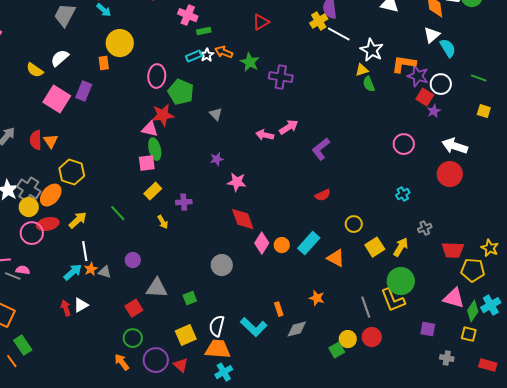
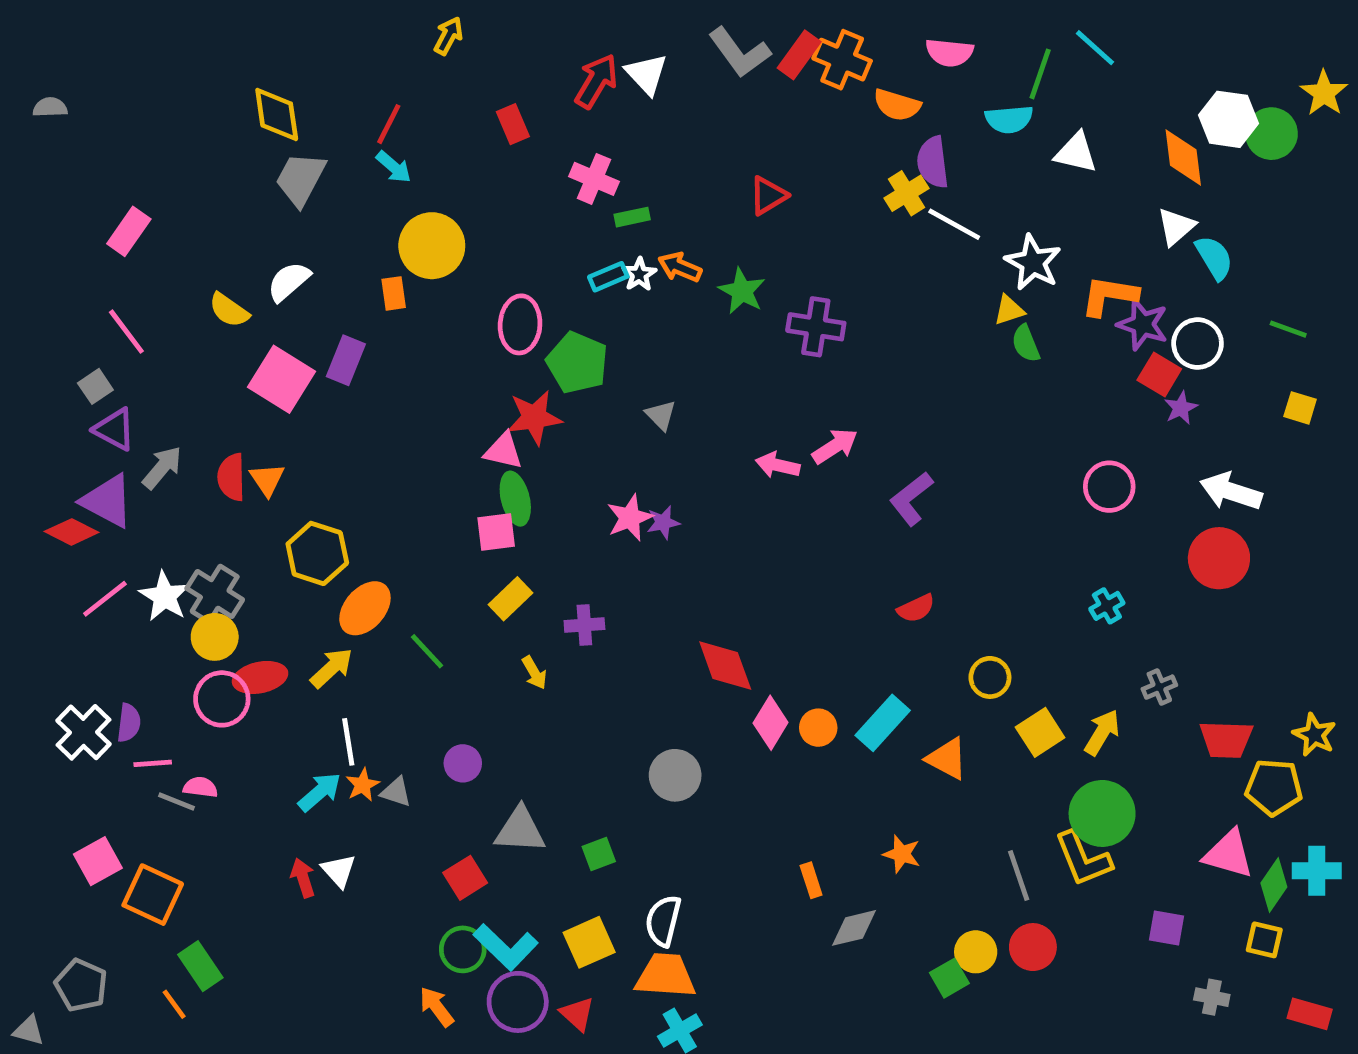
pink star: (237, 182) -> (630, 518), moved, turned -30
orange ellipse: (51, 195) -> (365, 608), moved
white triangle: (81, 305) -> (339, 871), turned -42
cyan cross: (491, 305) -> (1317, 871), turned 30
cyan L-shape: (254, 327) -> (506, 947), moved

